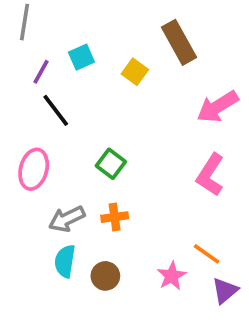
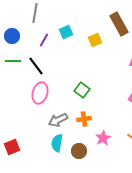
yellow square: (135, 72) -> (95, 40), turned 32
black line: (56, 110) -> (36, 66), moved
pink star: (172, 276) -> (103, 138), moved

